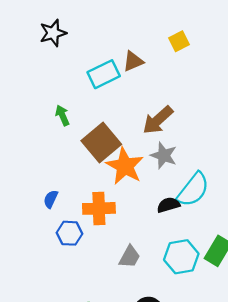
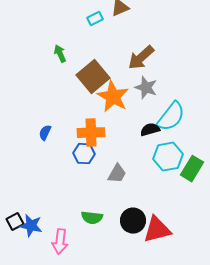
cyan rectangle: (104, 74) -> (95, 19), size x0.6
blue semicircle: (51, 199) -> (45, 133), moved
blue hexagon: (69, 233) -> (84, 154), moved
cyan hexagon: (181, 257) -> (168, 157), moved

